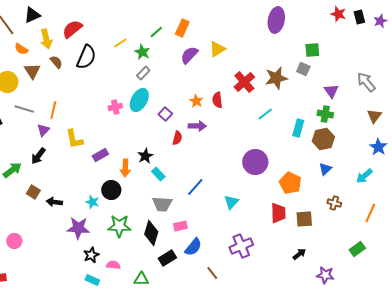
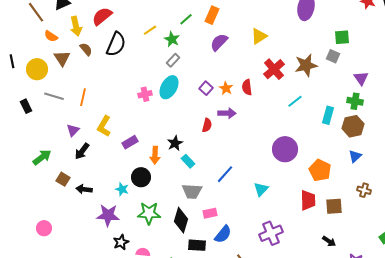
yellow triangle: (217, 49) -> (259, 36), moved
purple square: (165, 114) -> (206, 88), moved
purple triangle: (43, 130) -> (73, 130), moved
yellow L-shape: (74, 139) -> (104, 126), turned 40
black arrow: (38, 156) -> (82, 151), moved
black arrow: (299, 254) -> (329, 241), turned 72
black rectangle: (167, 258) -> (197, 245), turned 36

